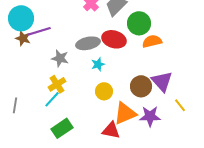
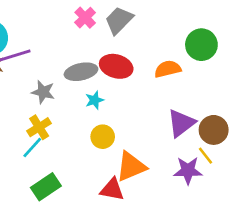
green circle: (139, 23) -> (201, 45), moved
purple triangle: (162, 81) -> (181, 123), turned 35
brown circle: (141, 86) -> (214, 130), moved
purple star: (150, 116) -> (188, 171), moved

